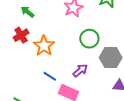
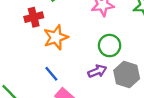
purple arrow: (80, 70) -> (97, 71), moved

